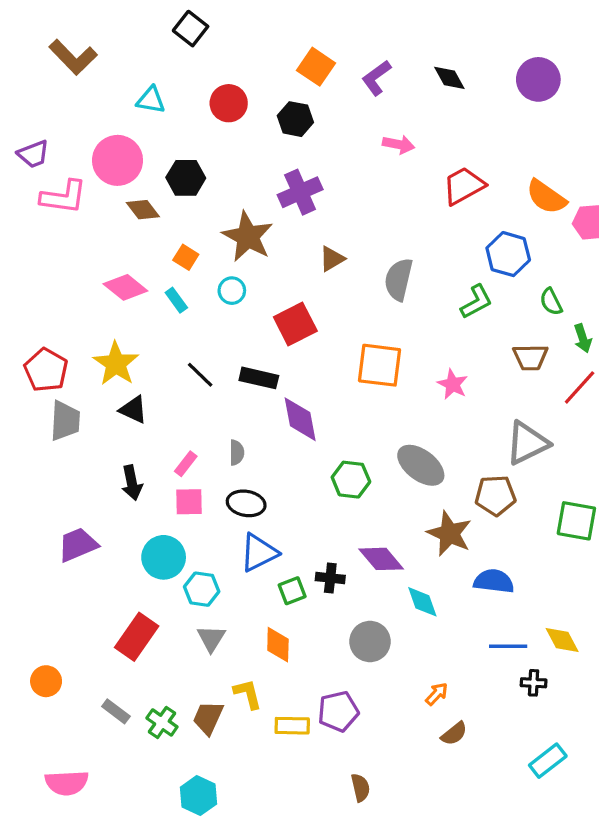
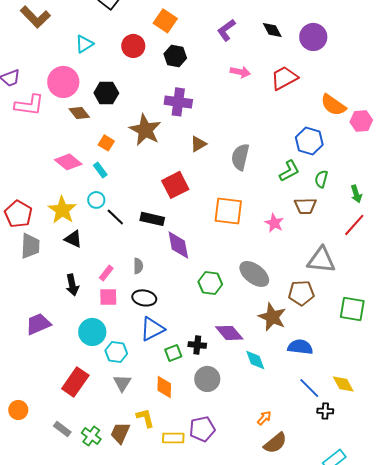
orange square: (316, 67) -> (165, 21), moved
purple circle: (538, 79) -> (313, 37), moved
cyan triangle: (151, 100) -> (84, 44), turned -42
red trapezoid: (464, 186) -> (284, 78), moved
purple cross: (300, 192) -> (178, 102), turned 32
cyan circle: (232, 291) -> (96, 200), moved
green semicircle: (551, 302) -> (321, 179), moved, turned 42
brown trapezoid: (530, 357) -> (305, 206), moved
gray triangle: (527, 443) -> (321, 260), turned 32
gray circle: (370, 642) -> (207, 379), moved
blue line: (508, 646) -> (309, 388), turned 45
brown semicircle: (454, 734) -> (275, 443), size x1.4

